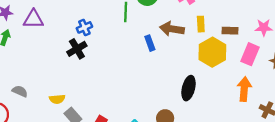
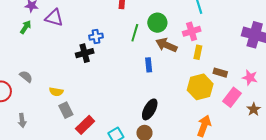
yellow rectangle: (201, 24) -> (198, 52), moved
brown arrow: (172, 29) -> (166, 45), moved
black ellipse: (189, 88) -> (150, 109), moved
orange arrow: (244, 89) -> (204, 126), moved

